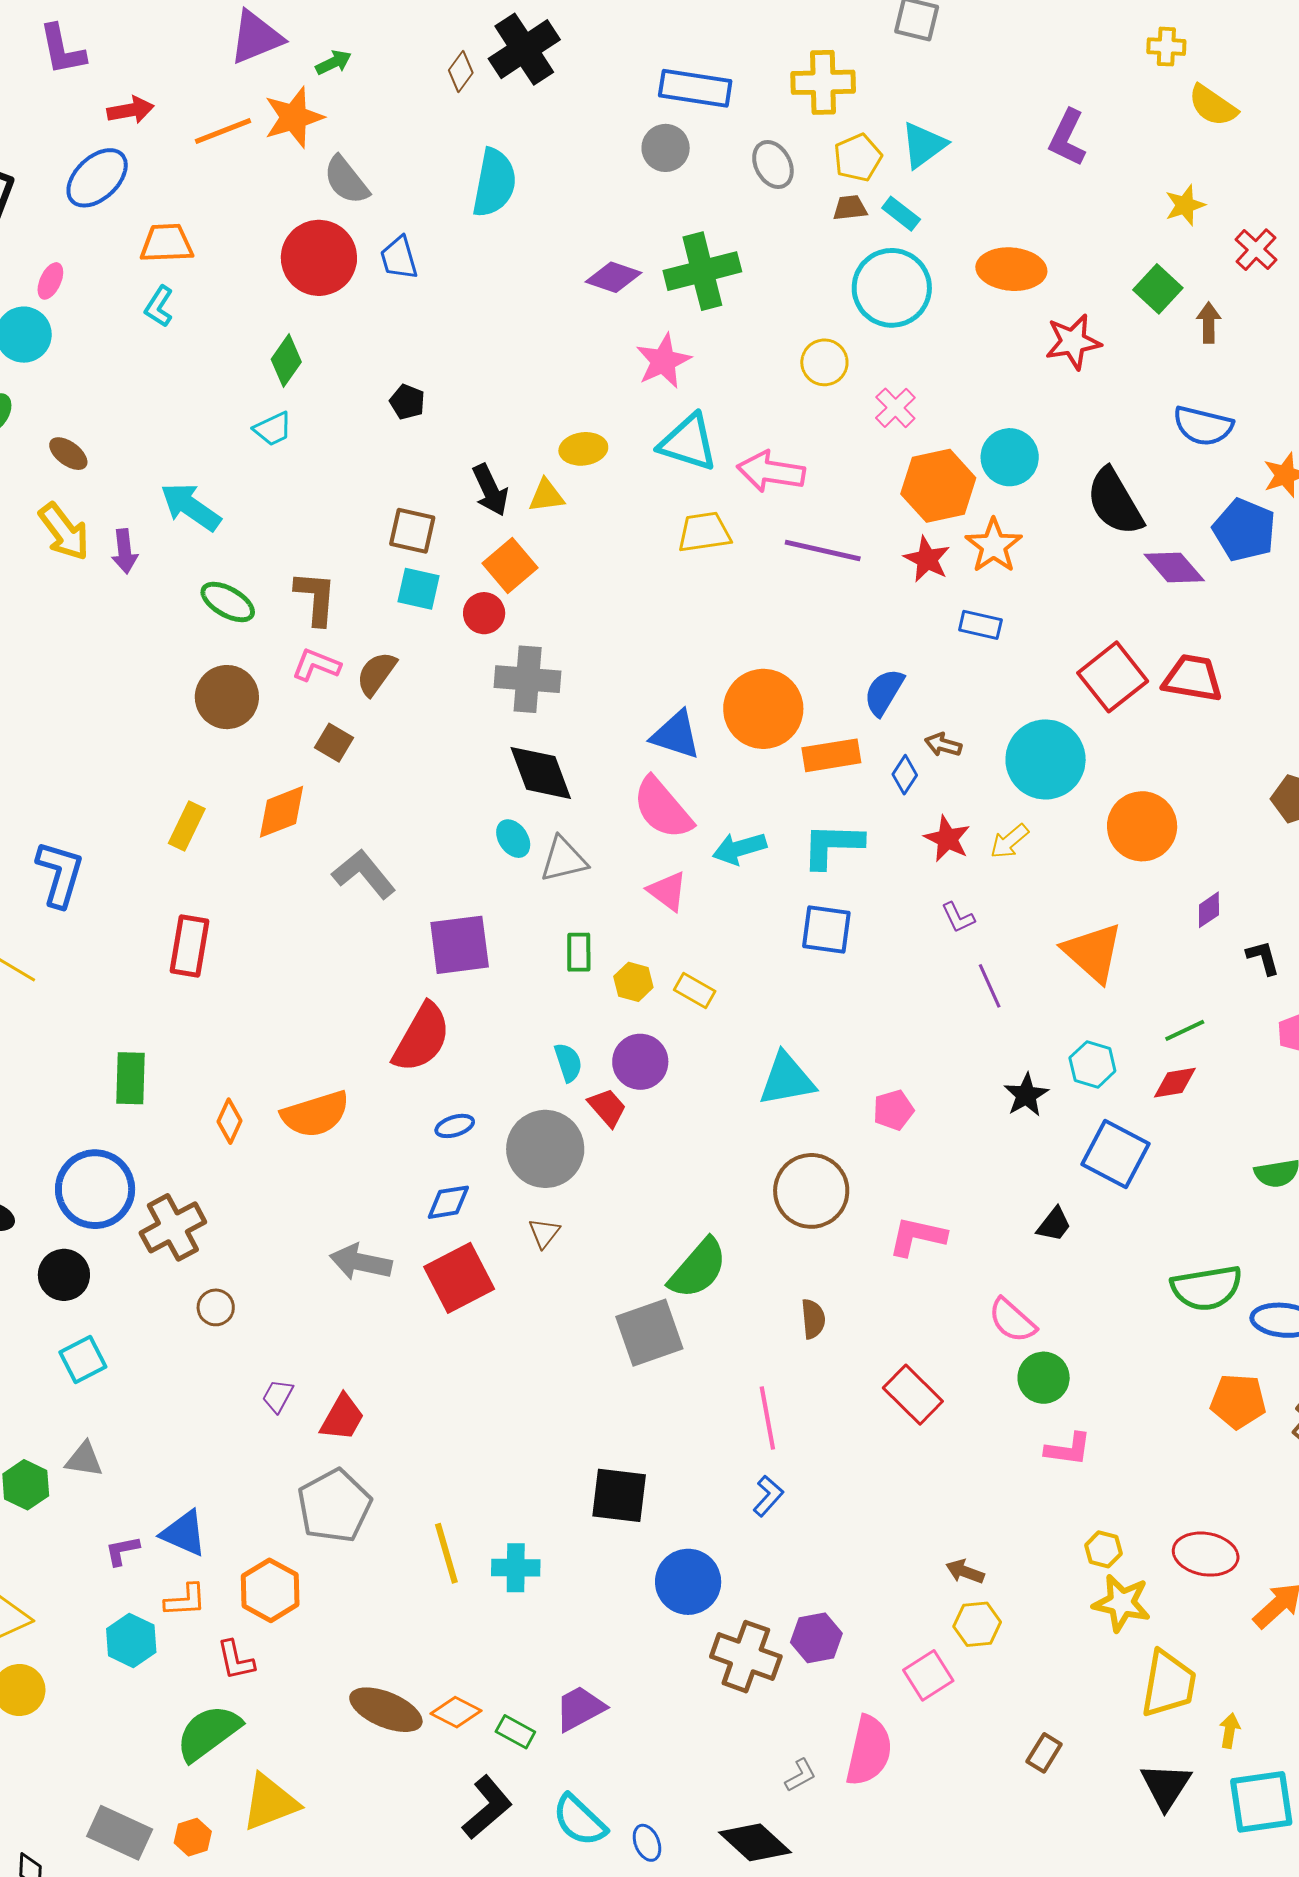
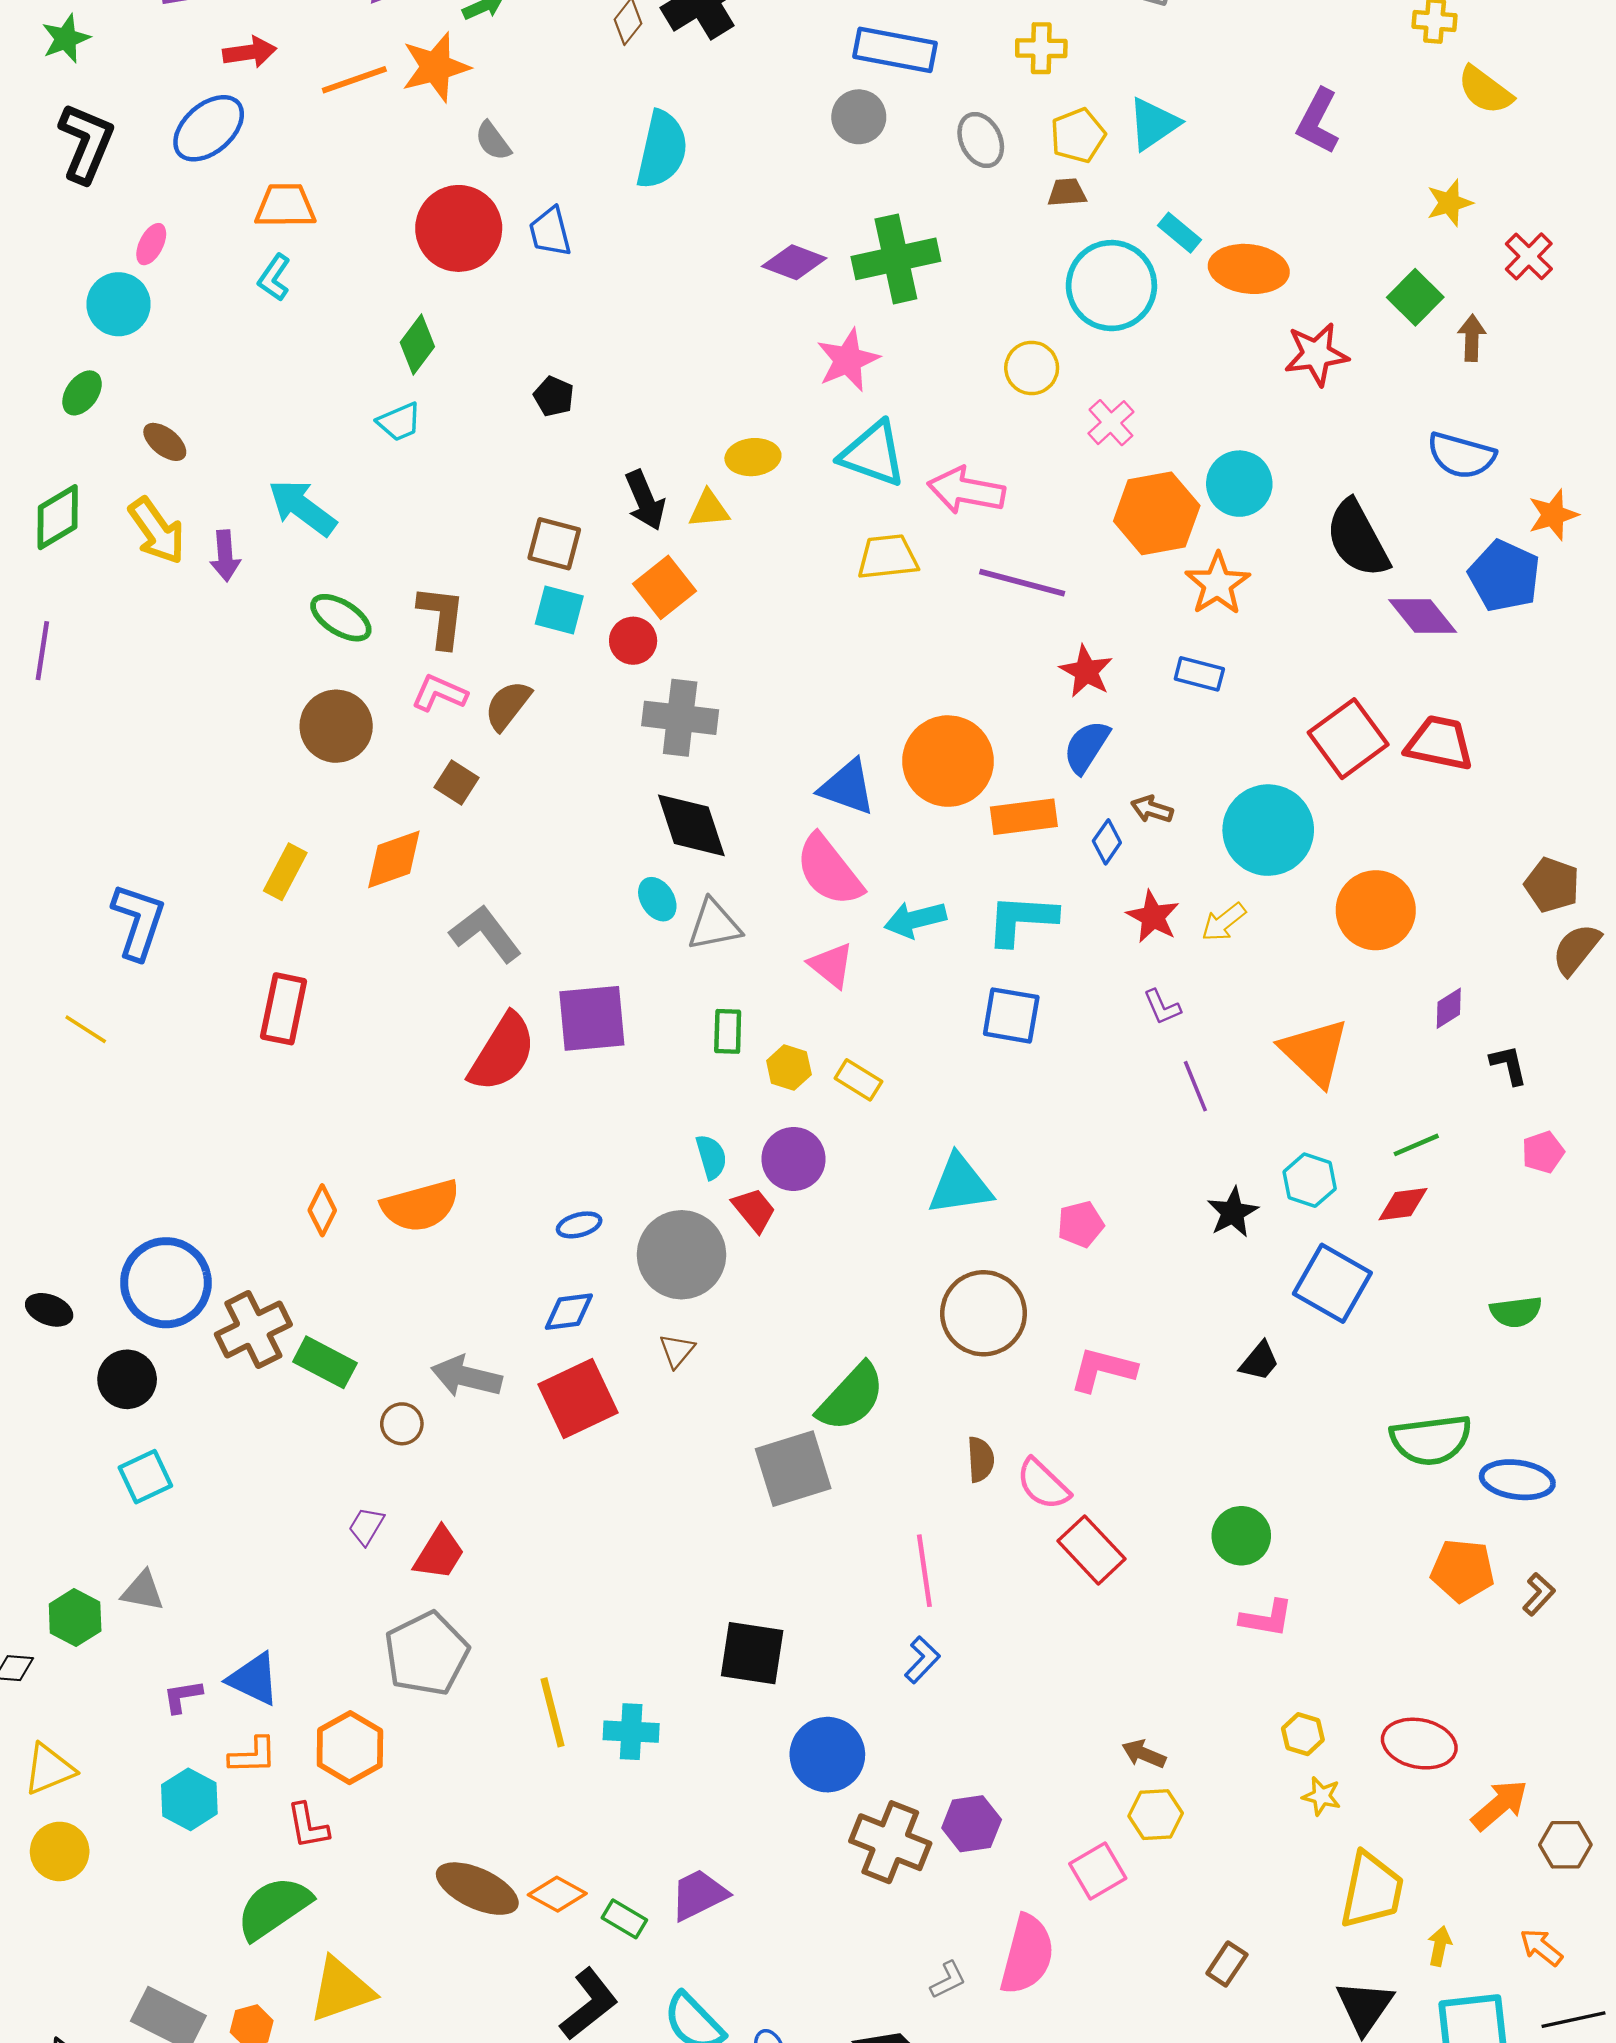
yellow cross: (823, 82) -> (1041, 48), size x0.7
gray semicircle: (346, 180) -> (493, 141), size x0.7
cyan rectangle: (901, 214) -> (1180, 233), moved
red star: (927, 559) -> (1086, 671), moved
red semicircle: (422, 1038) -> (502, 1053), moved
green rectangle: (131, 1078) -> (325, 1362), moved, turned -66
brown circle: (216, 1307) -> (402, 1424), moved
pink semicircle: (1012, 1320) -> (1043, 1484), moved
yellow star: (1122, 1603) -> (1321, 1796), size x0.6

